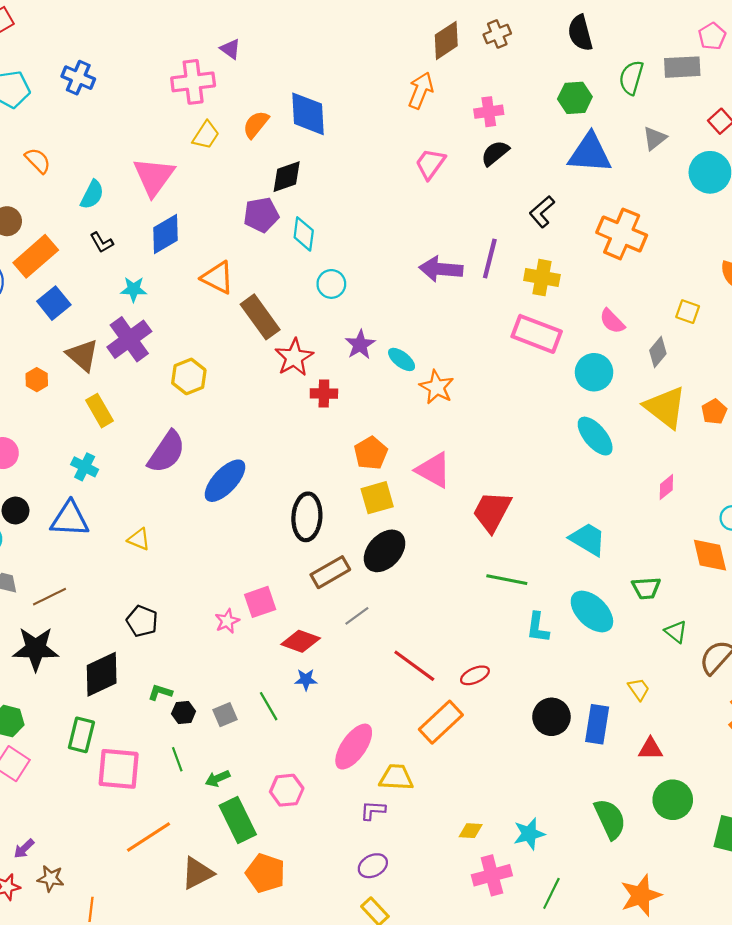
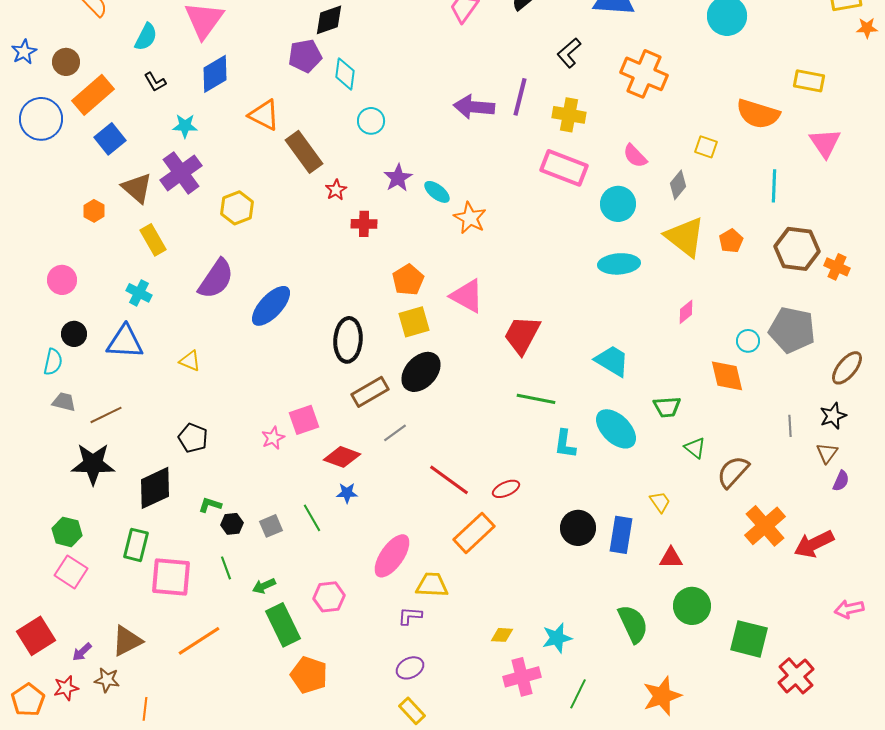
red star: (294, 357) -> (336, 190), size x0.6
cyan ellipse: (595, 436) -> (619, 264), turned -54
brown triangle: (197, 873) -> (127, 641), moved

